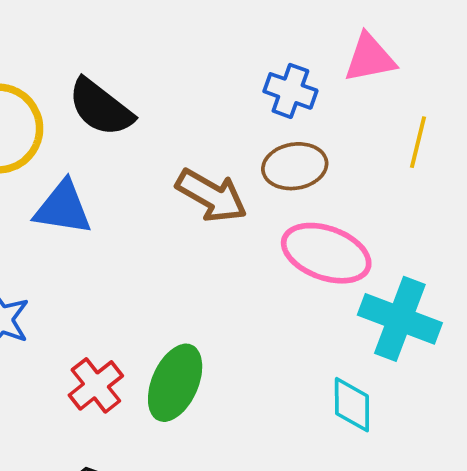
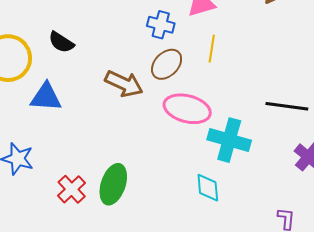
black semicircle: (101, 108) -> (61, 42), size x0.7
yellow line: (418, 142) -> (212, 49), moved
brown ellipse: (295, 166) -> (167, 64), turned -32

